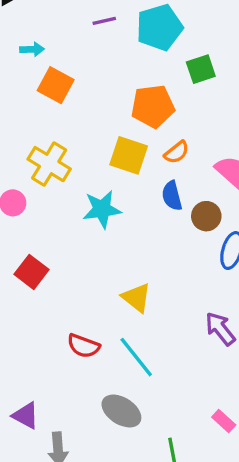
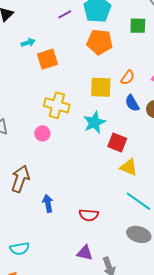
green square: (201, 69) -> (138, 26), moved, turned 36
orange square: (56, 85) -> (48, 59), turned -30
orange pentagon: (153, 106) -> (100, 42), moved, turned 30
red square: (31, 272) -> (117, 143), moved
red semicircle: (83, 346) -> (89, 215), moved

